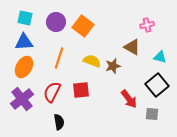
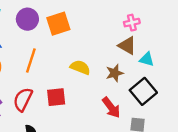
orange square: (83, 26) -> (58, 24), turned 35
brown triangle: (132, 47) -> (127, 46), moved
yellow semicircle: (92, 61) -> (80, 67), moved
brown star: (113, 66) -> (115, 73), moved

